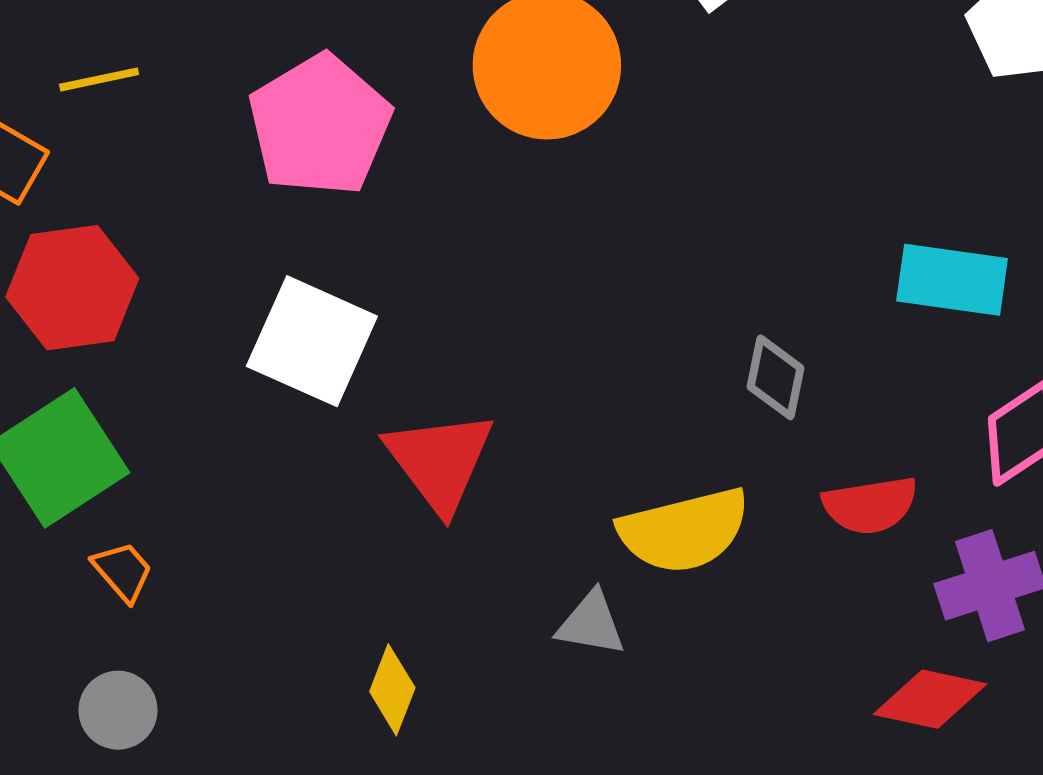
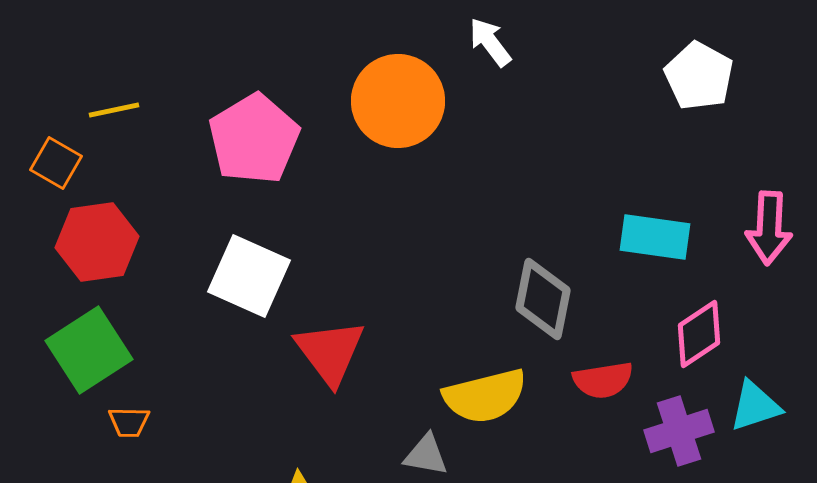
gray diamond: (775, 377) -> (543, 299), size x1.5
orange trapezoid: (123, 571) -> (129, 422), turned 132

